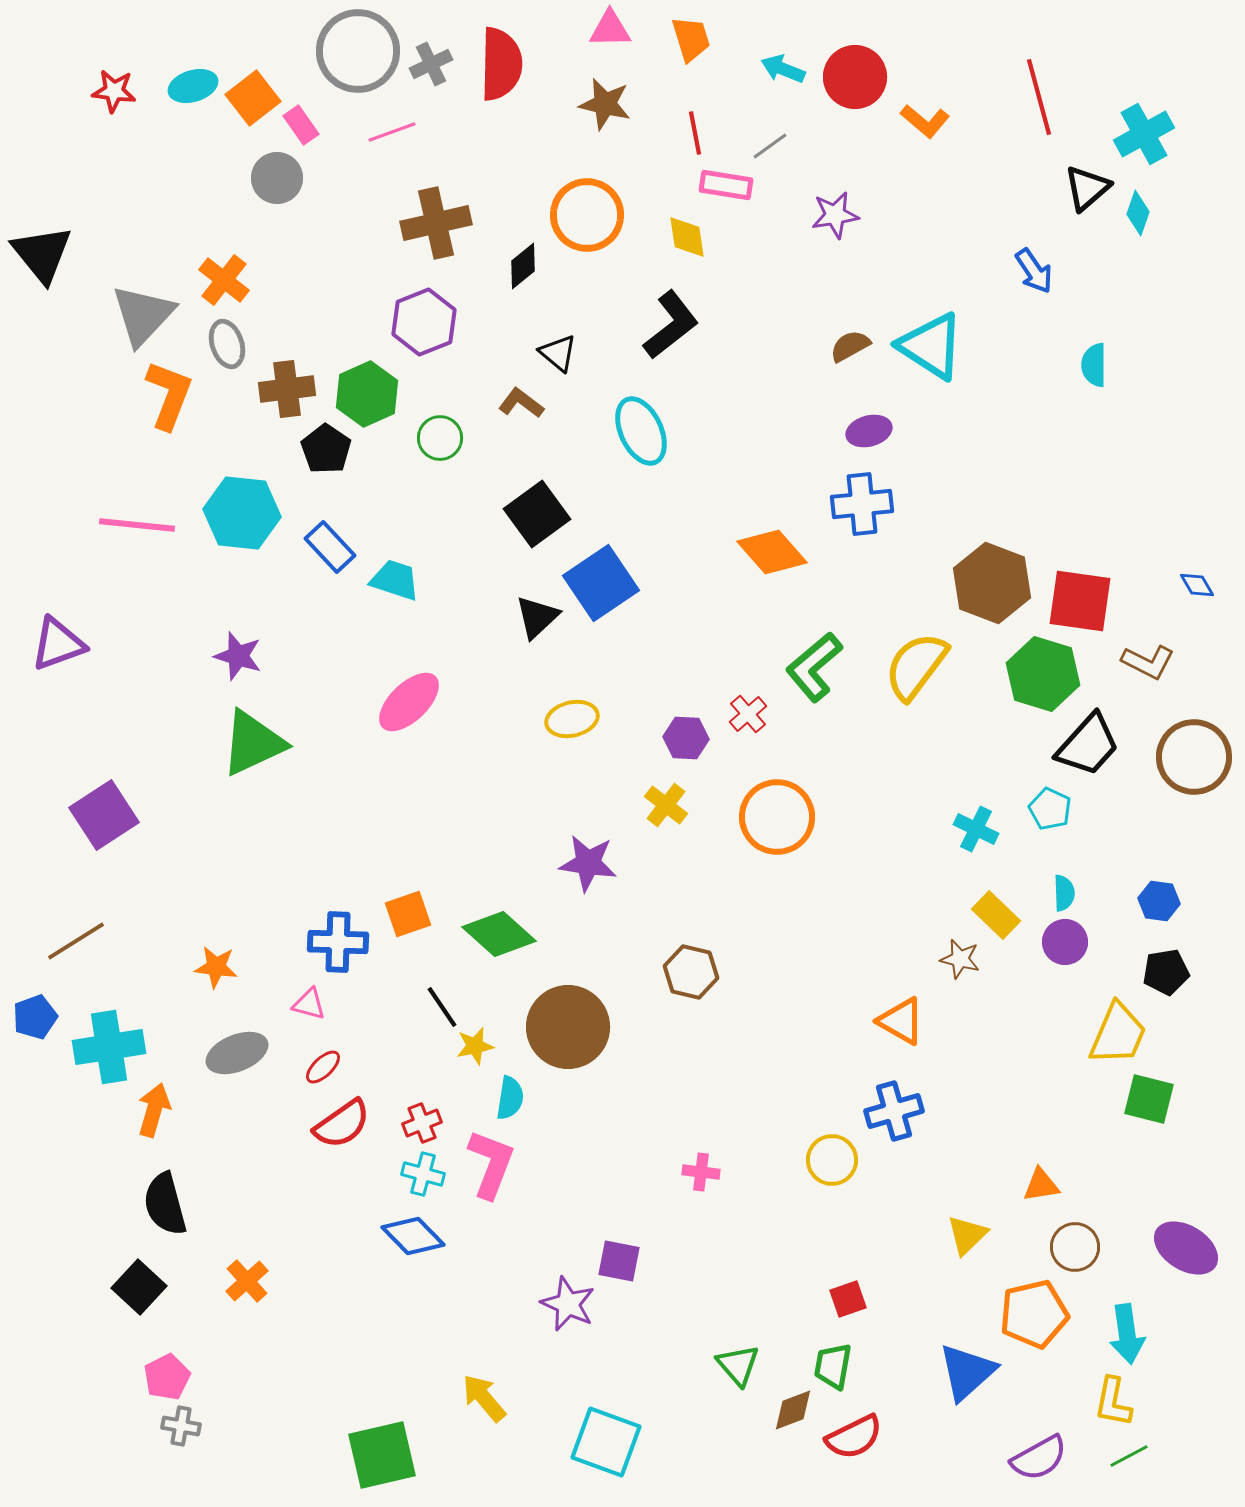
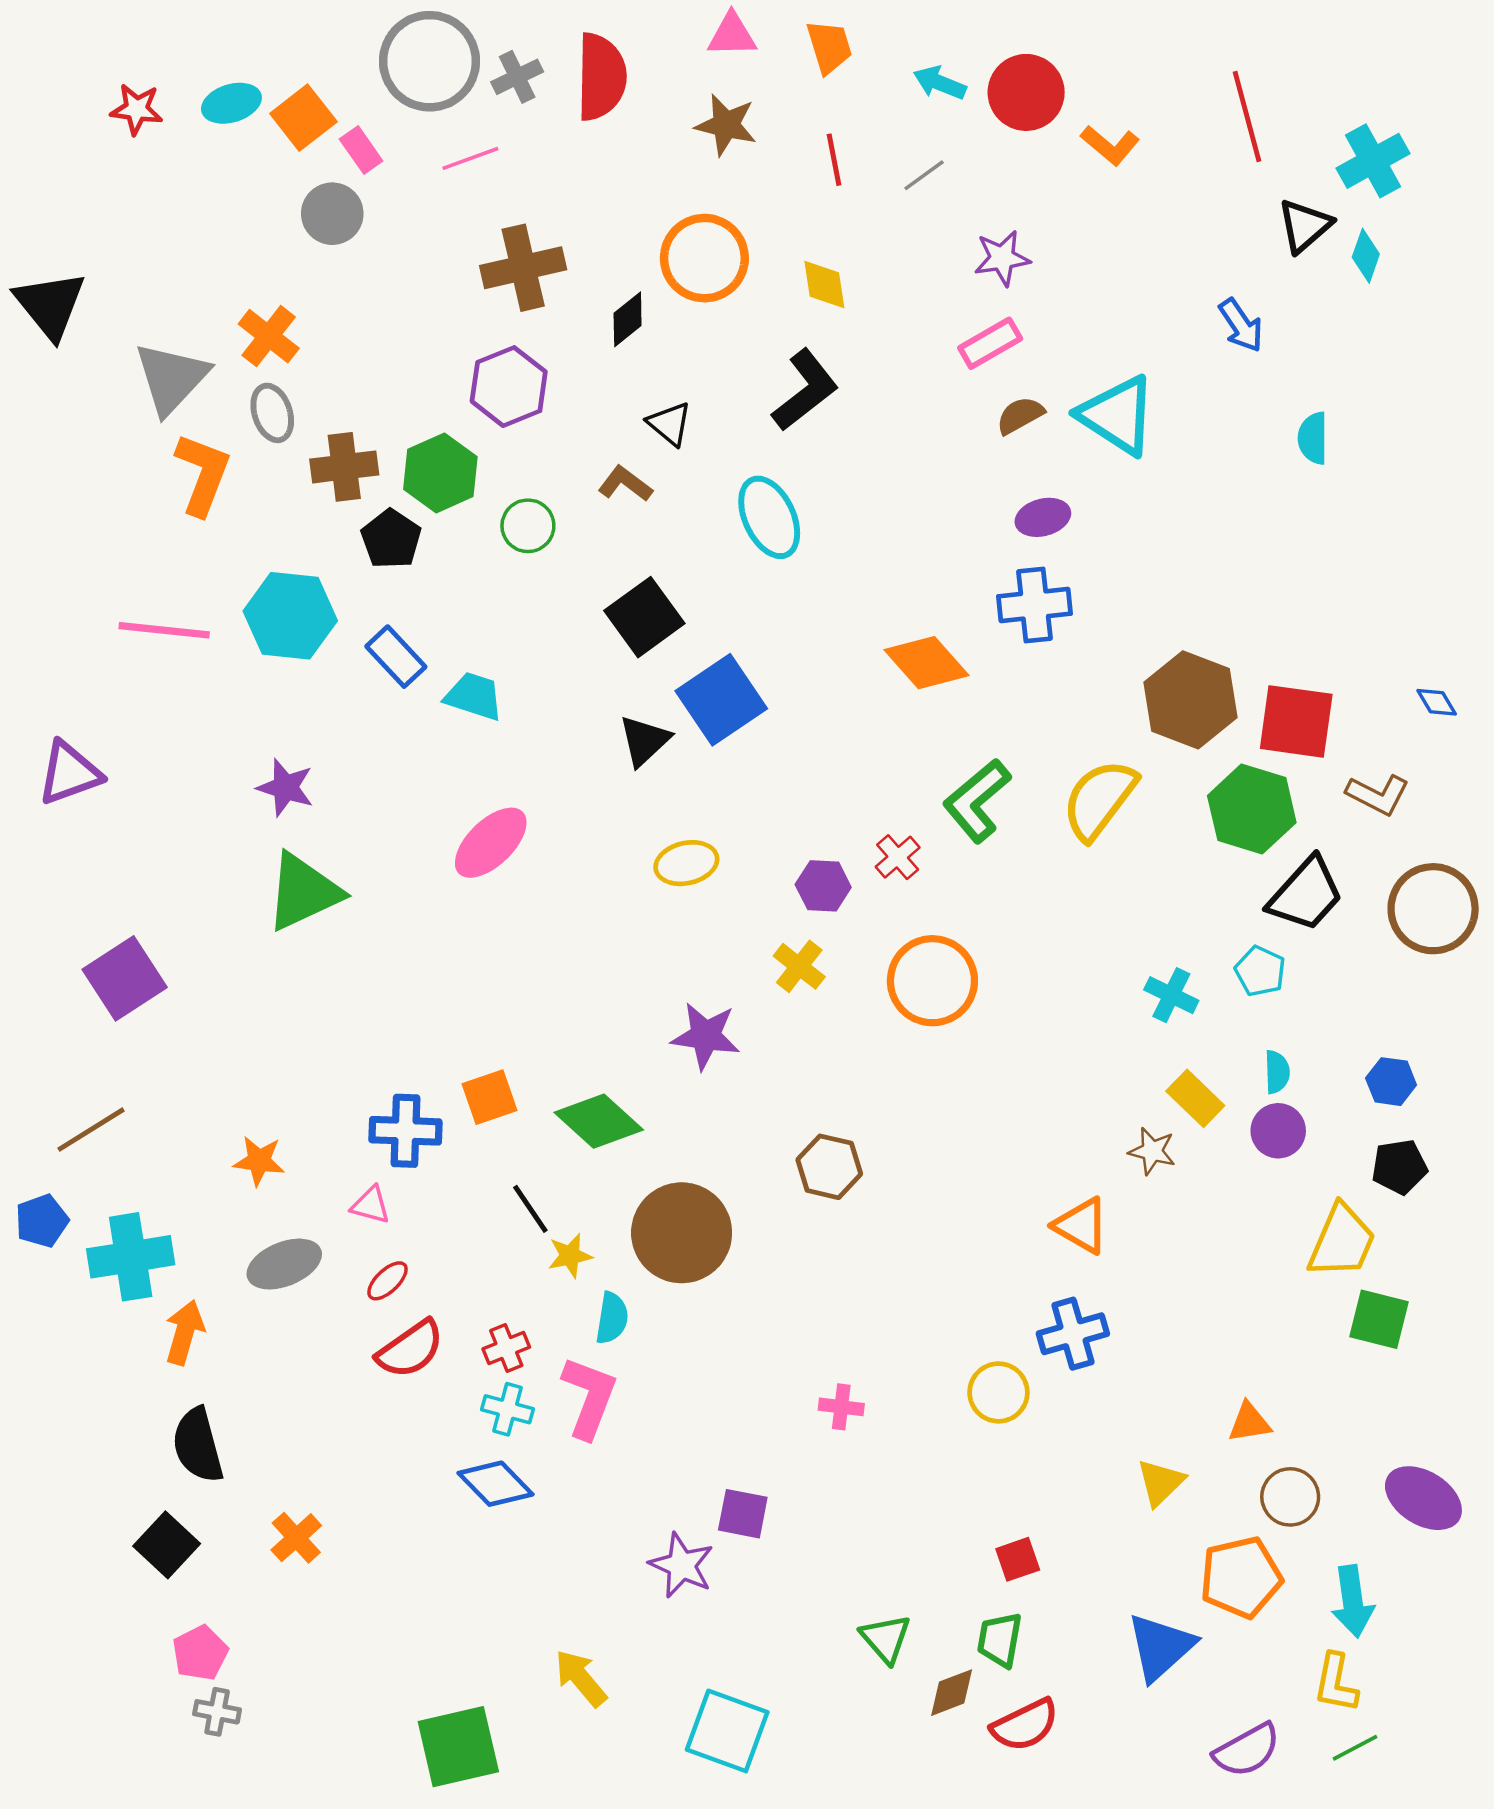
pink rectangle: (726, 185) -> (990, 343), moved, turned -39

